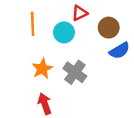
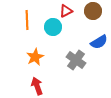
brown circle: (109, 28) -> (93, 11), moved
gray cross: (75, 72) -> (76, 60), moved

